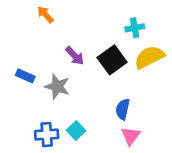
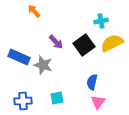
blue rectangle: (25, 76) -> (19, 57), size x1.5
cyan square: (76, 131) -> (57, 98), turned 32
blue cross: (47, 135) -> (23, 101), moved

